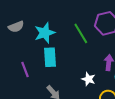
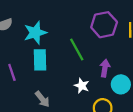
green line: (81, 33) -> (77, 49), moved

